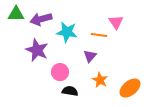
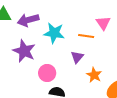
orange star: (100, 80) -> (94, 75), moved

